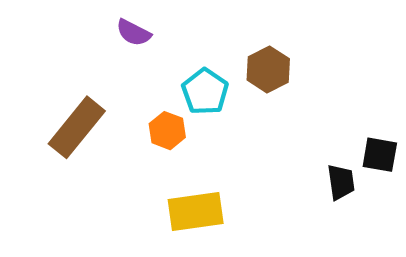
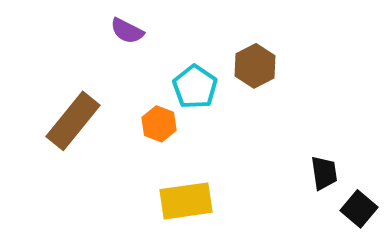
black square: (380, 155) -> (359, 209), moved, turned 30

